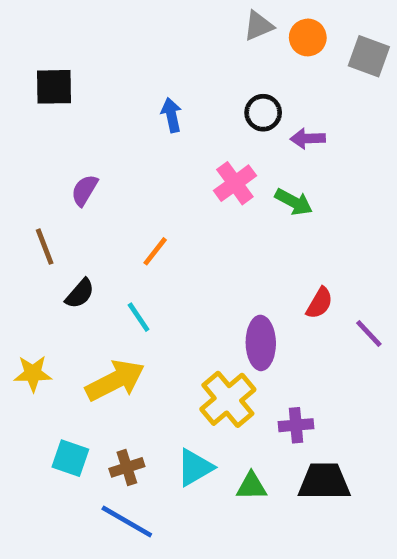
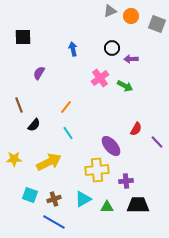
purple semicircle: (85, 190) -> (39, 73), moved
cyan line: (139, 317) -> (68, 133), moved
purple ellipse: (261, 343) -> (111, 146), turned -40
yellow cross: (228, 399) -> (97, 170), turned 35

